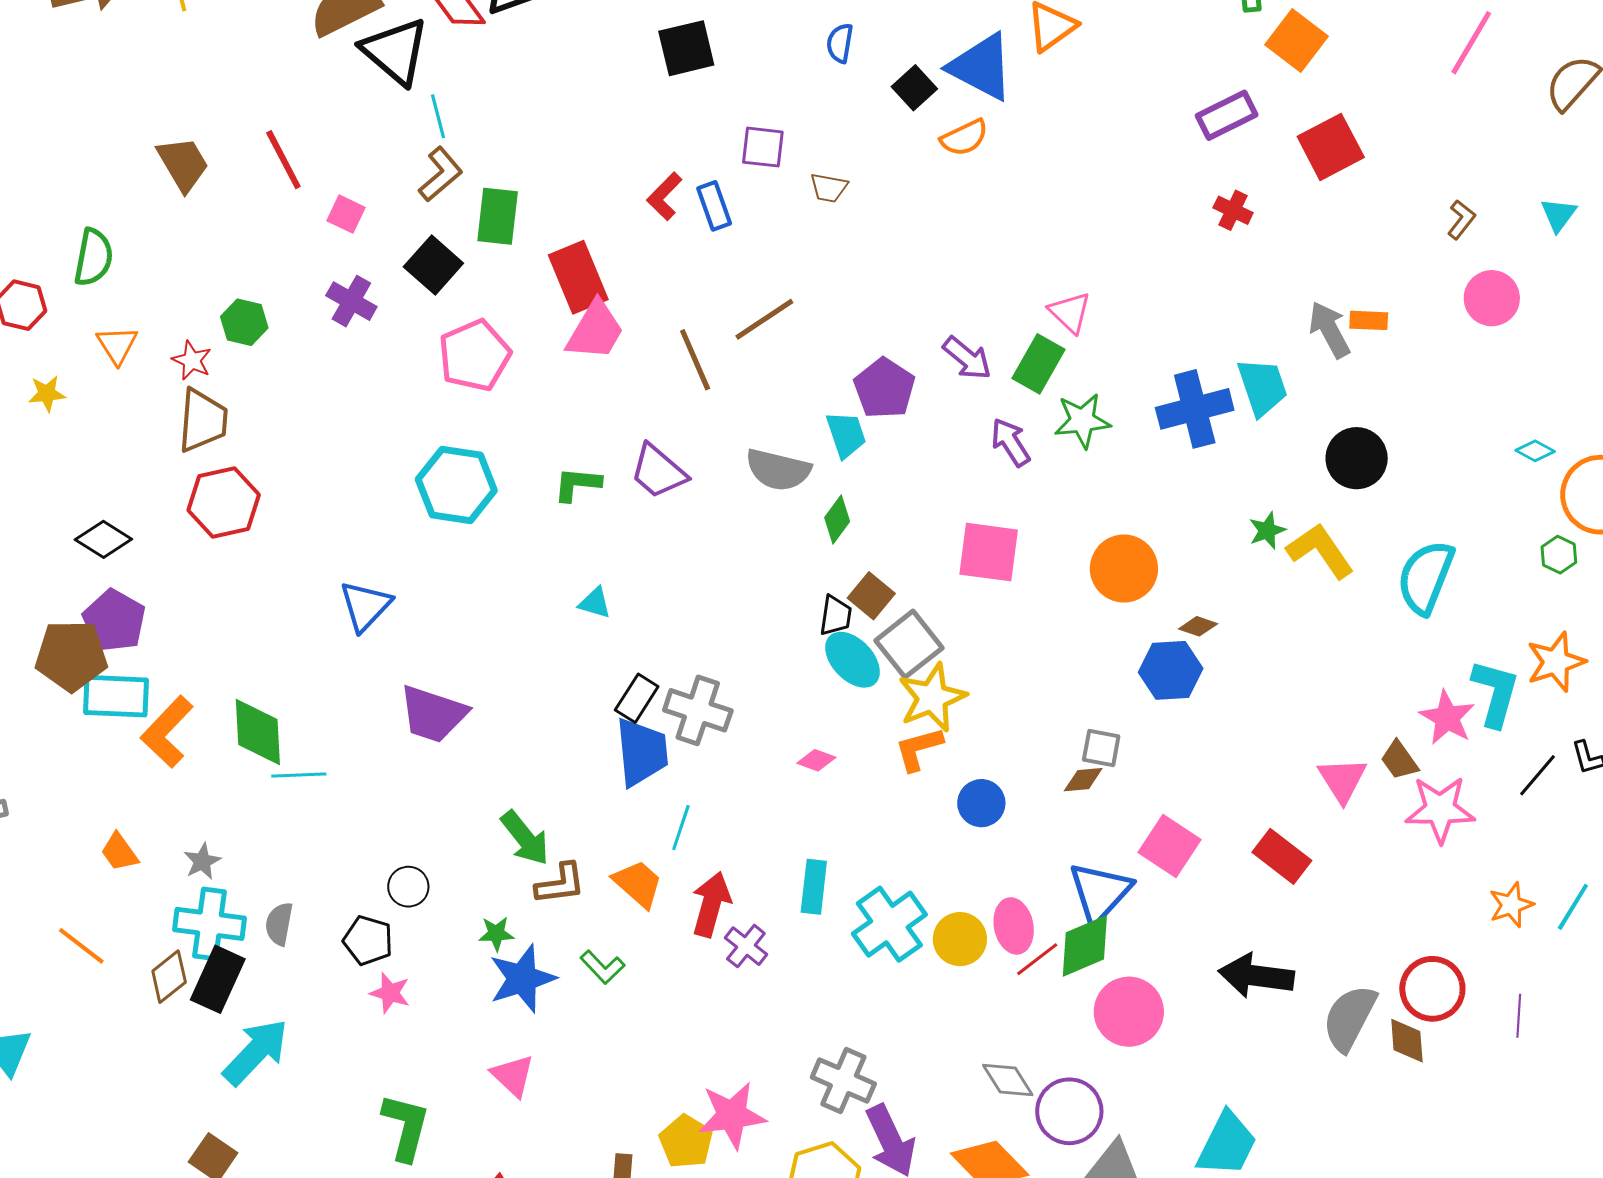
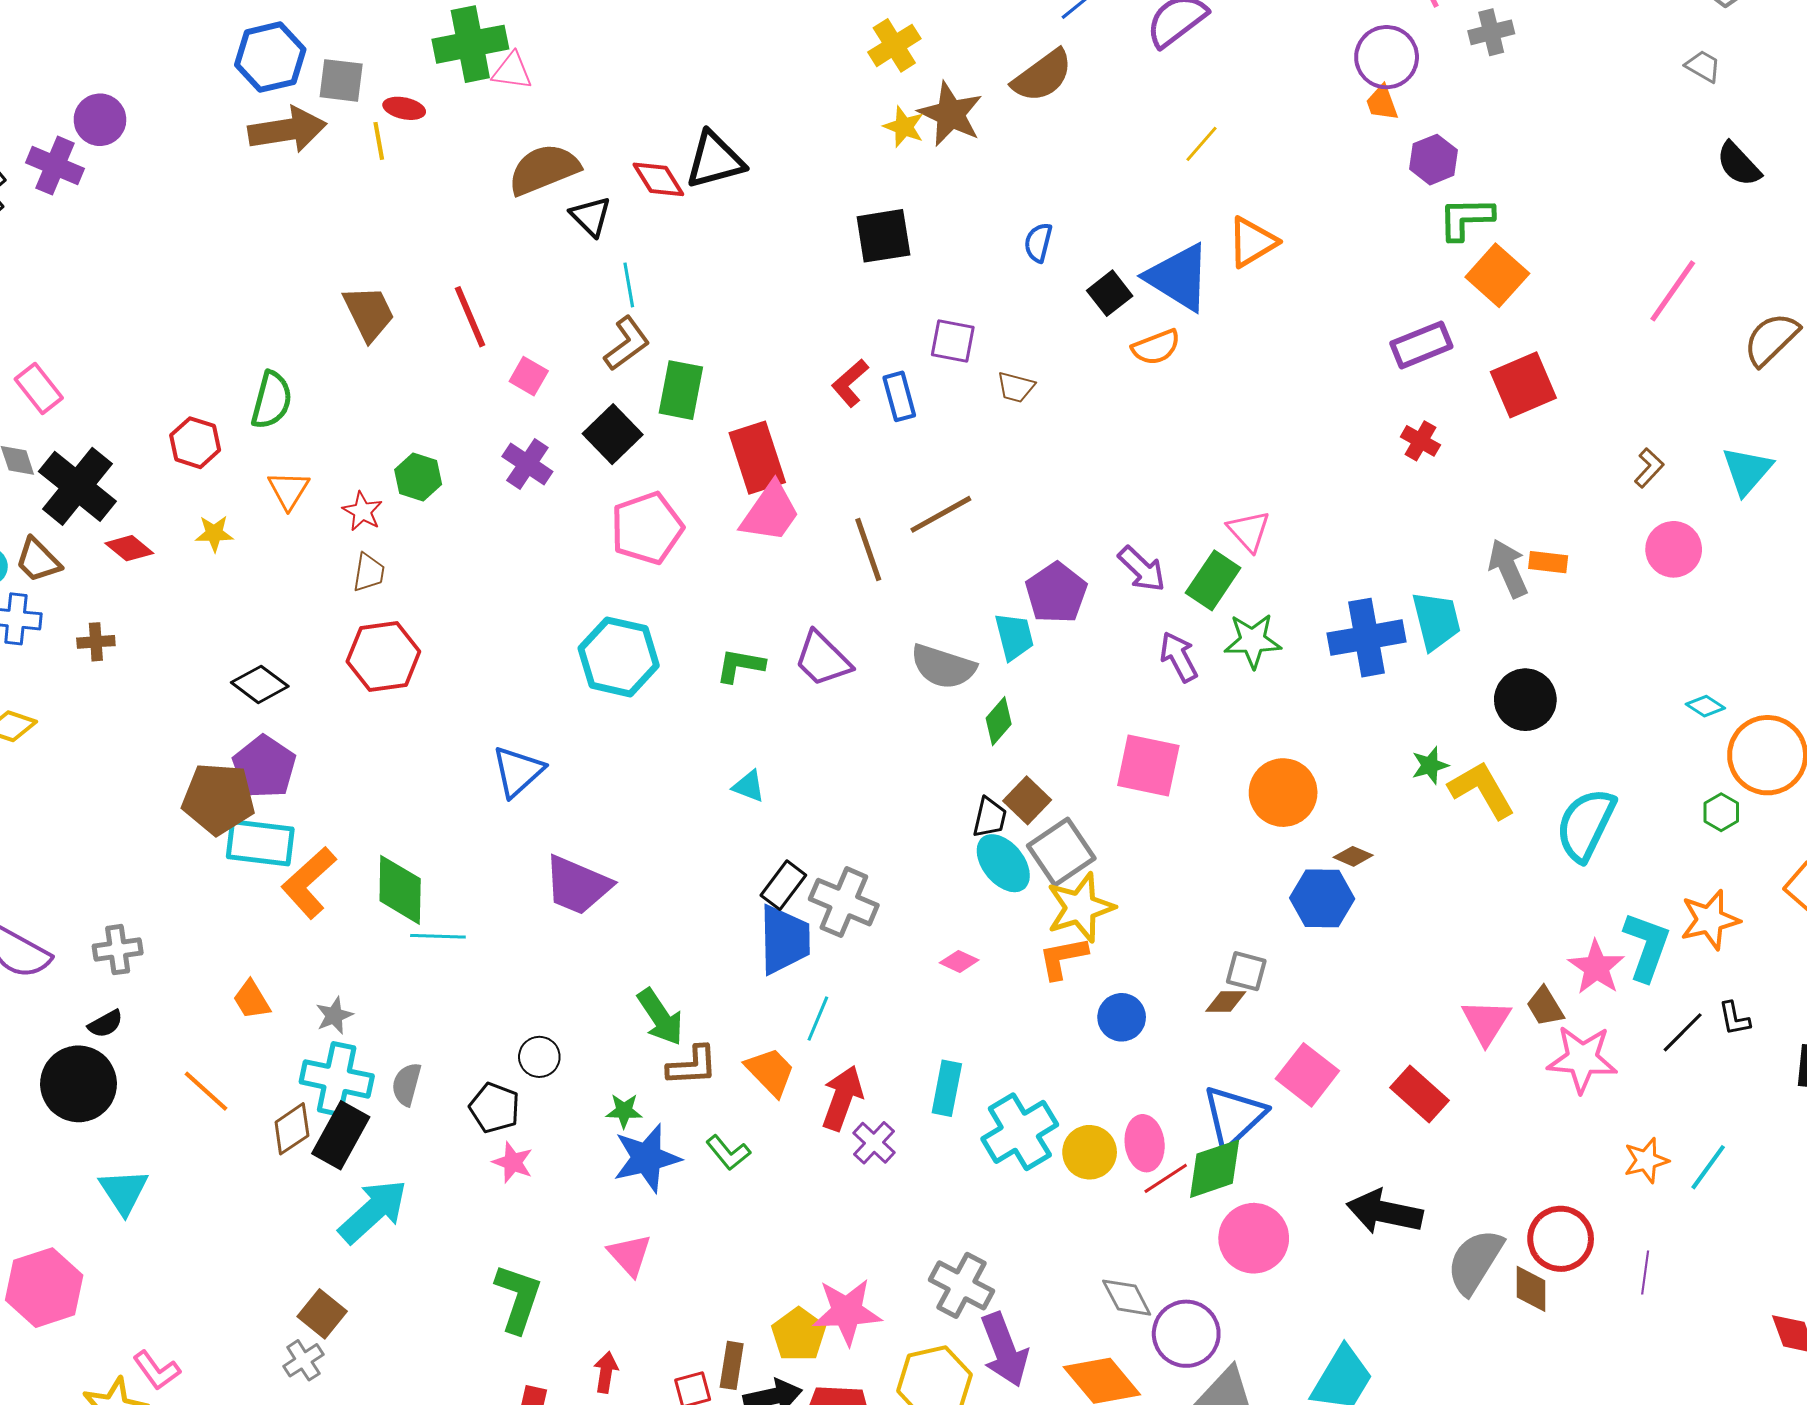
black triangle: (395, 51) -> (591, 216), size x0.6
cyan triangle: (1558, 215) -> (1747, 471), size x1.4
brown trapezoid: (203, 420) -> (369, 573), size x0.6

